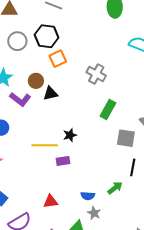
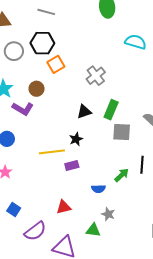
gray cross: (96, 74) -> (96, 76), turned 30
black triangle: (50, 93) -> (84, 112), moved
gray square: (126, 138) -> (122, 132), moved
green arrow: (115, 188) -> (122, 175), moved
blue semicircle: (88, 196) -> (98, 189), moved

